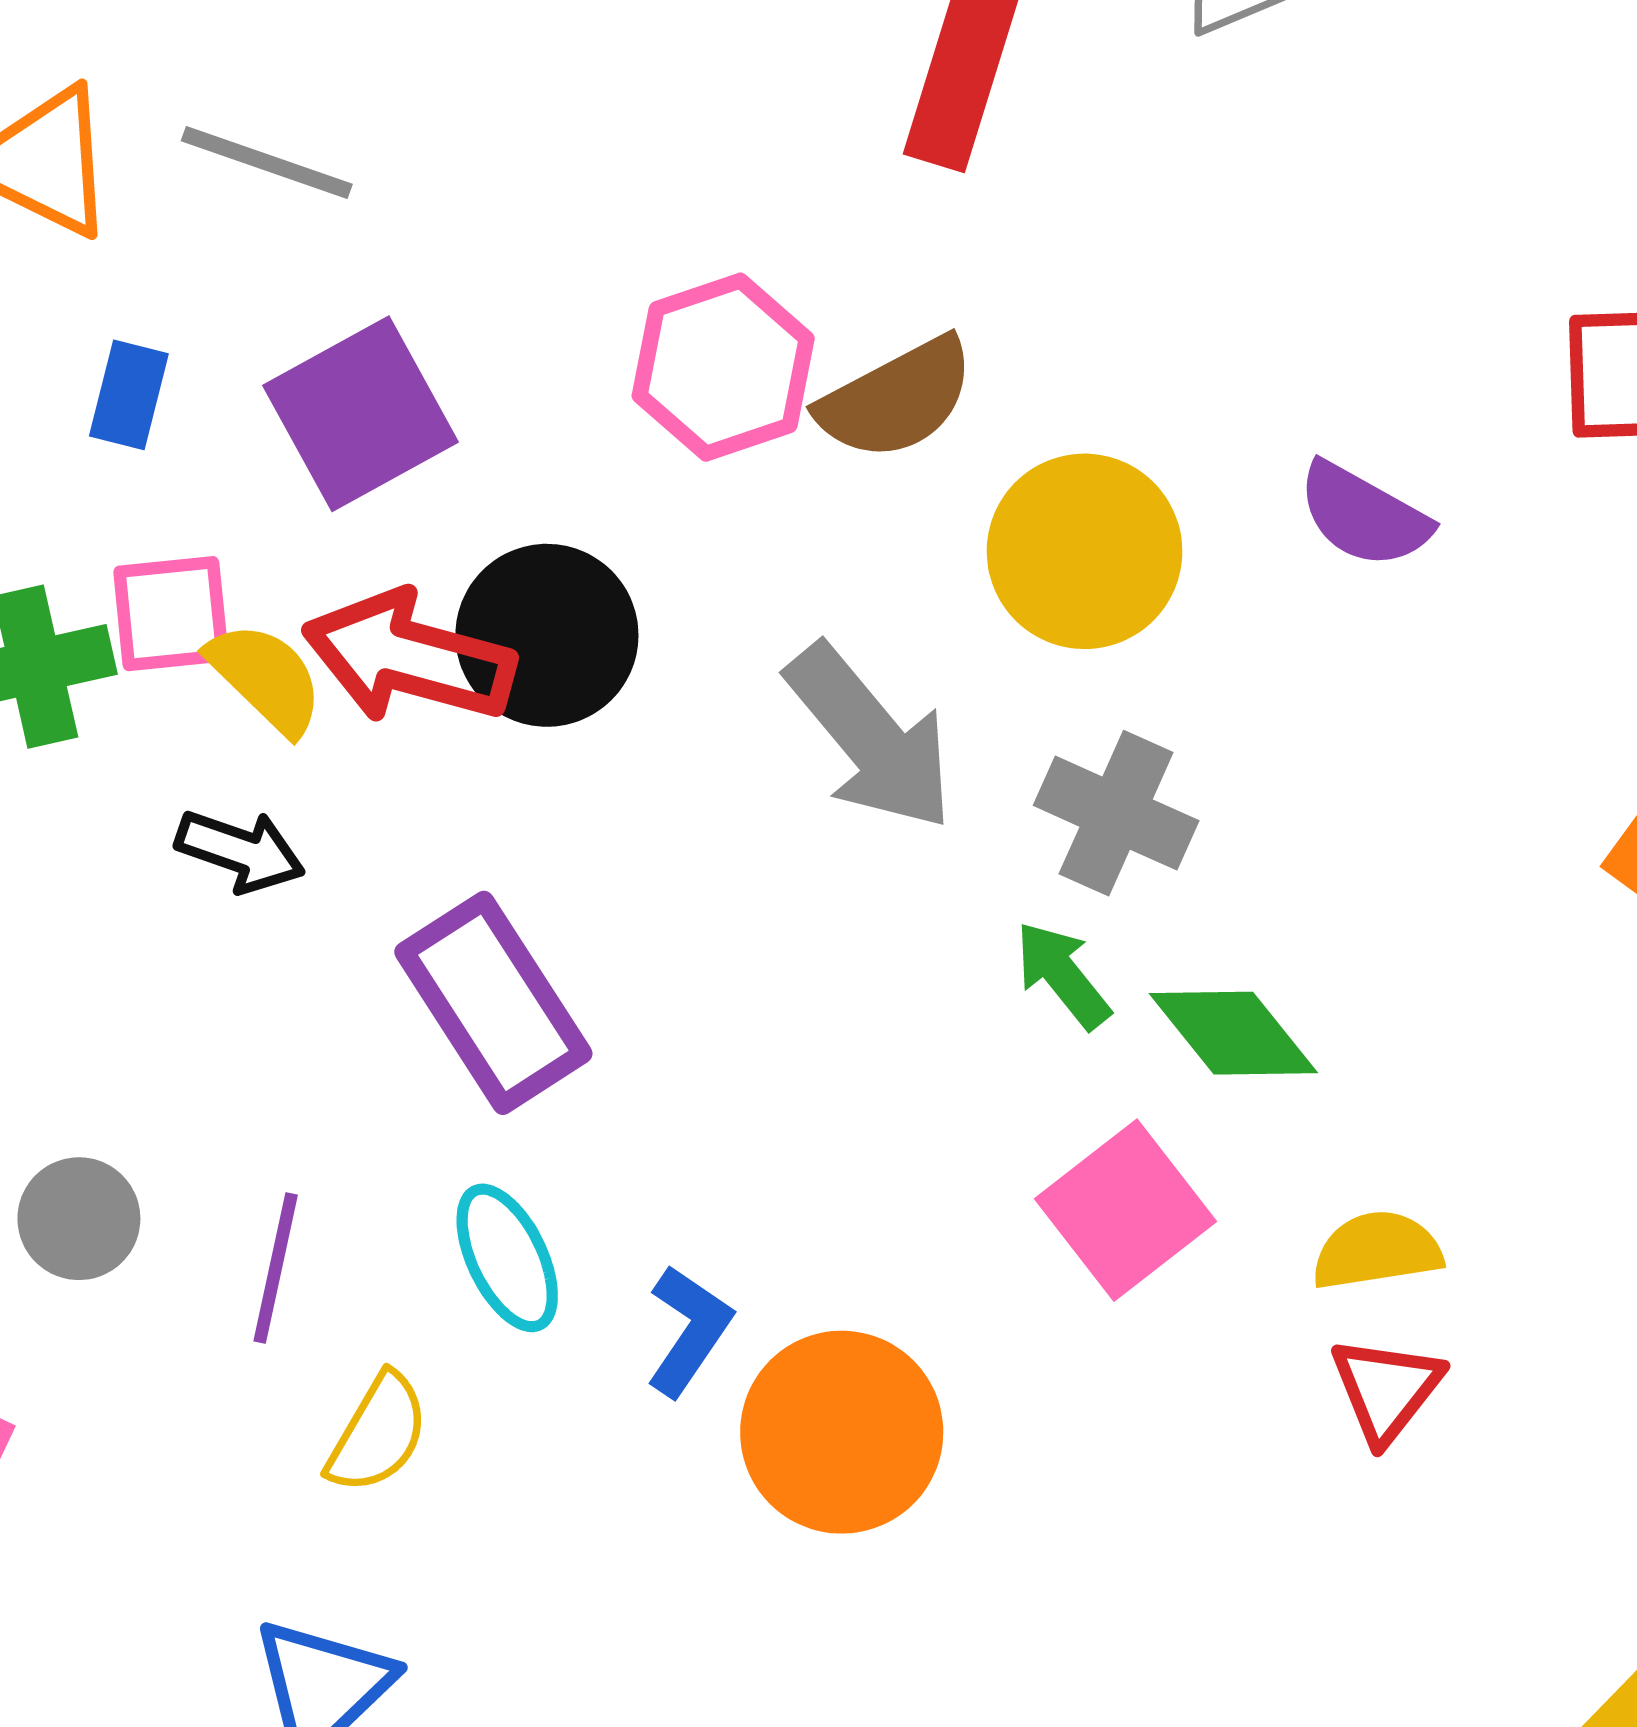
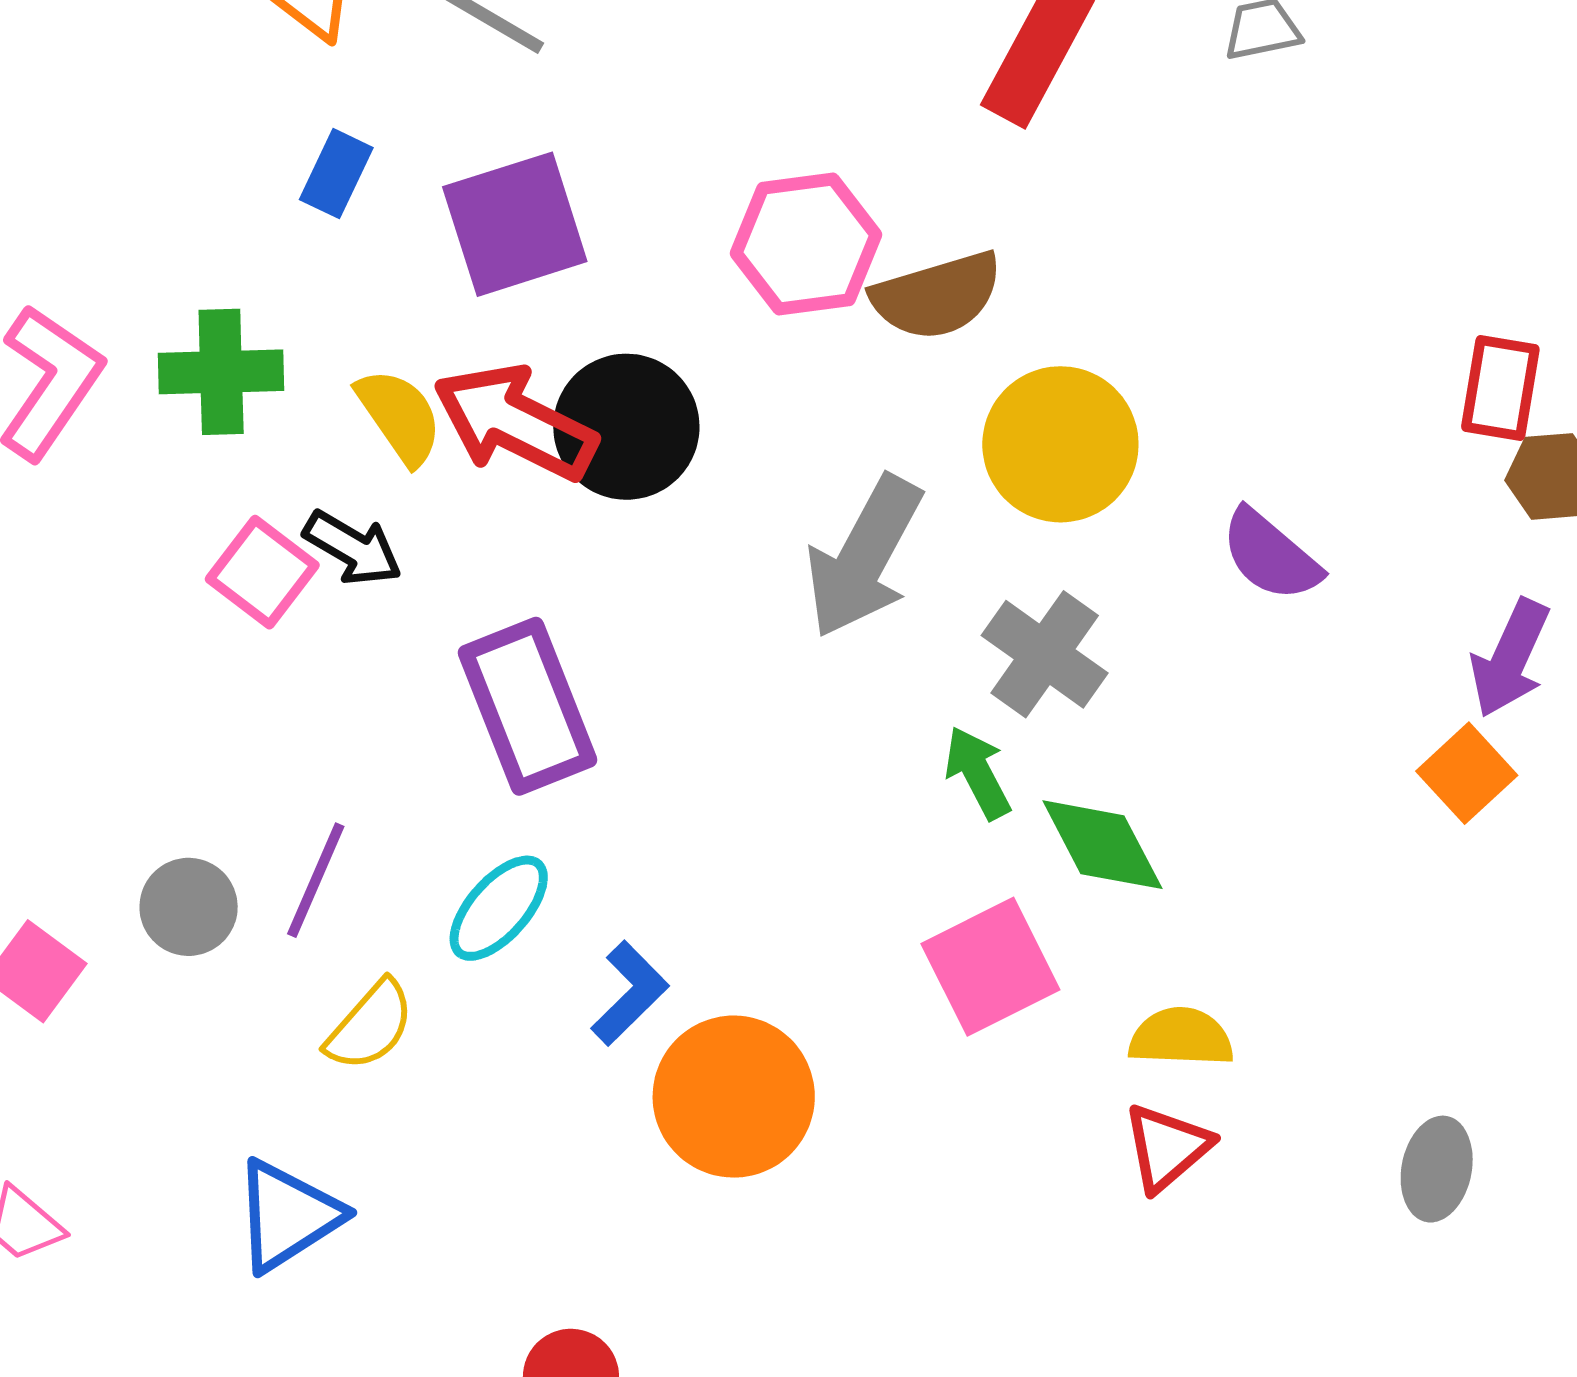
purple semicircle: (1364, 515) -> (1271, 555), moved
pink square: (171, 614) -> (262, 572), moved, turned 32
gray arrow: (870, 737) -> (864, 557), turned 57
gray circle: (79, 1219) -> (189, 907), moved
cyan ellipse: (507, 1258) -> (499, 908), turned 56

